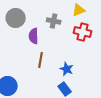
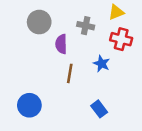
blue star: (67, 69) -> (102, 64), moved

